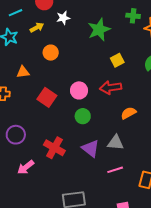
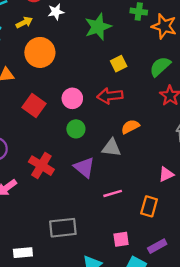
orange circle: (51, 53) -> (40, 52), size x1.6
gray triangle: (116, 143) -> (111, 148), moved

